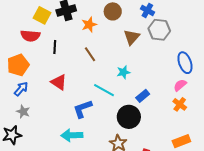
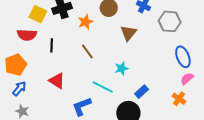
gray hexagon: (159, 30) -> (170, 21), moved
pink semicircle: (180, 85) -> (187, 79), moved

